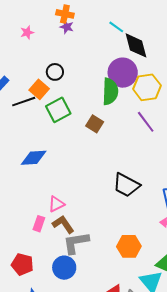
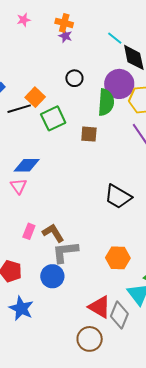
pink star: (27, 32) -> (24, 20), moved
black circle: (55, 72) -> (74, 78), moved
brown square: (95, 124) -> (89, 134), turned -30
pink triangle: (56, 204) -> (19, 186), moved, turned -42

